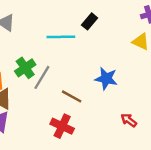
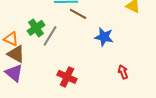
brown line: (72, 96) -> (78, 14), moved
red arrow: (129, 120) -> (123, 72), turned 32

